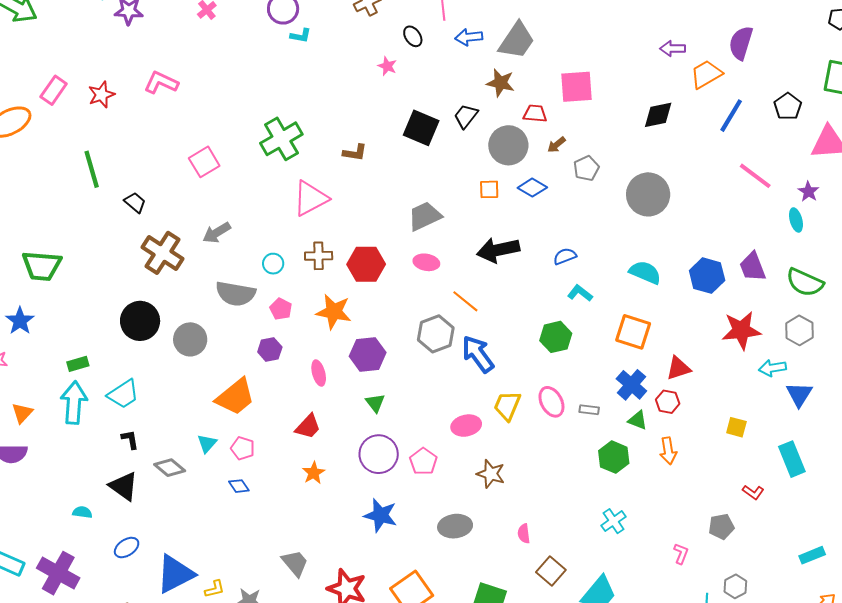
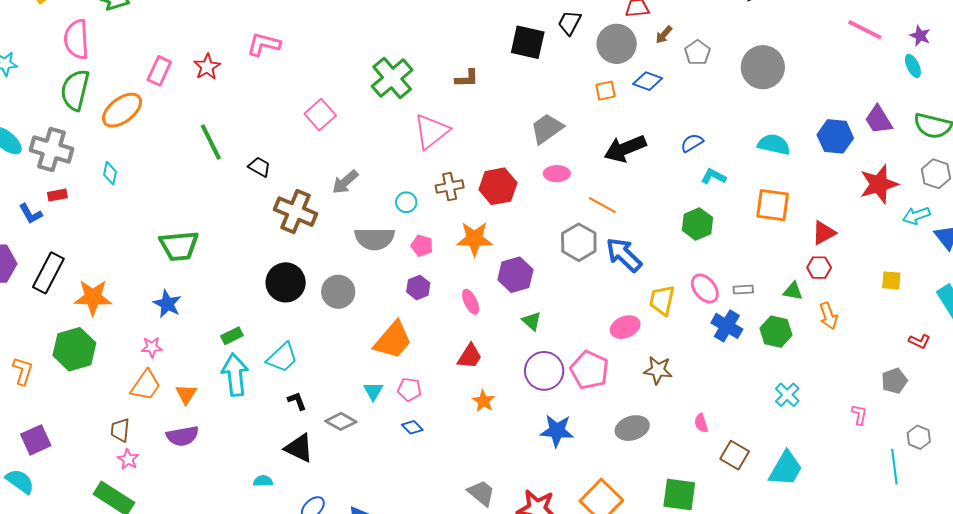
blue cross: (631, 385) -> (727, 326), moved
pink pentagon: (423, 461) -> (589, 370), size x1.4

